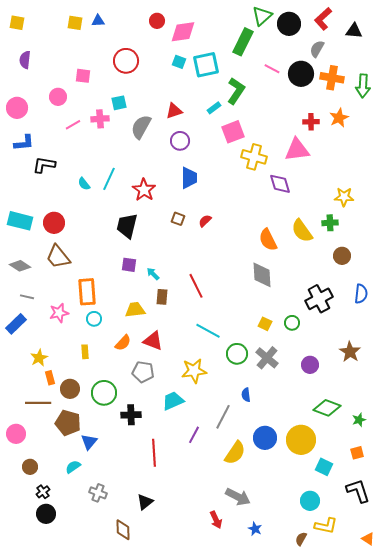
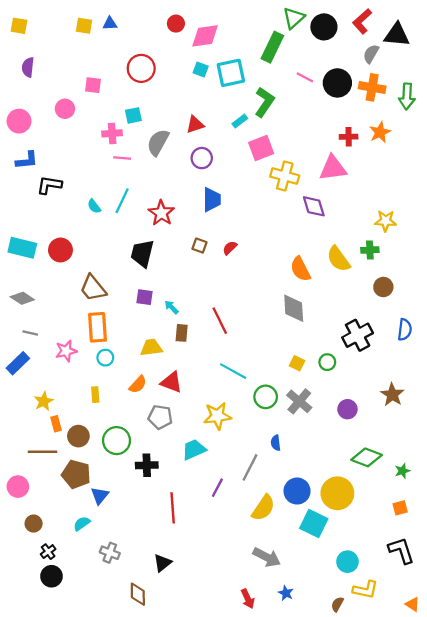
black triangle: (354, 31) -> (397, 35), size x1.4
gray semicircle: (317, 49) -> (371, 54), moved
pink line: (73, 125) -> (122, 158), moved, turned 35
brown trapezoid: (58, 257) -> (93, 288), moved
cyan square: (324, 467) -> (314, 524), moved, size x1.4
red arrow: (216, 520) -> (248, 599), moved

